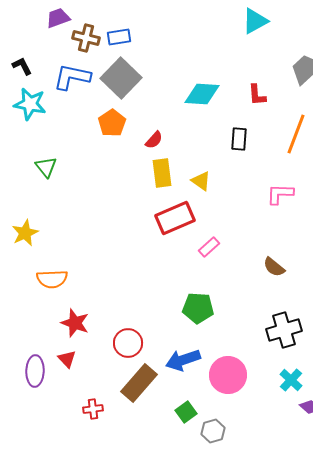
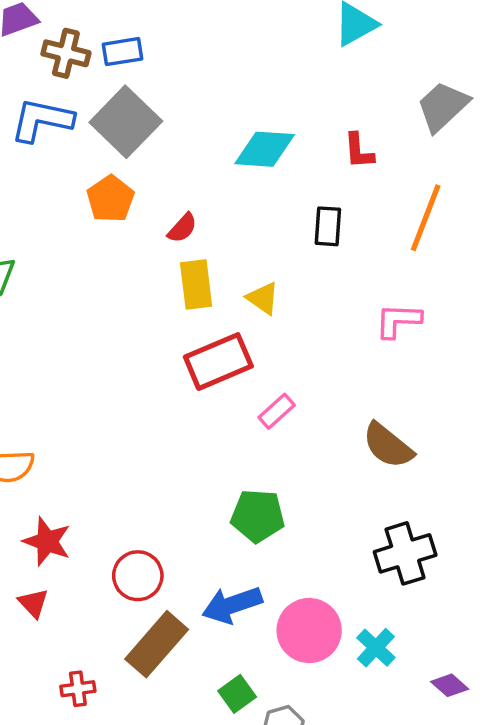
brown semicircle: (274, 267) -> (388, 446), size x1.4
cyan cross: (291, 380) -> (376, 648), moved

